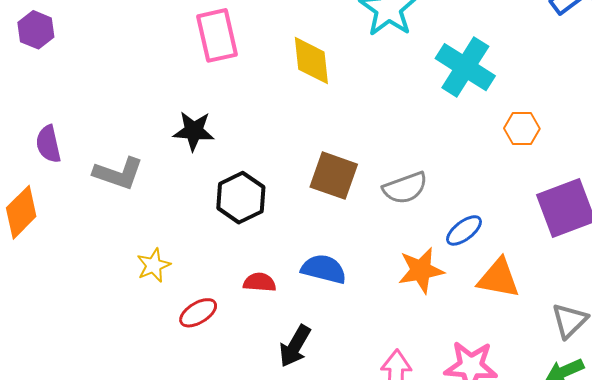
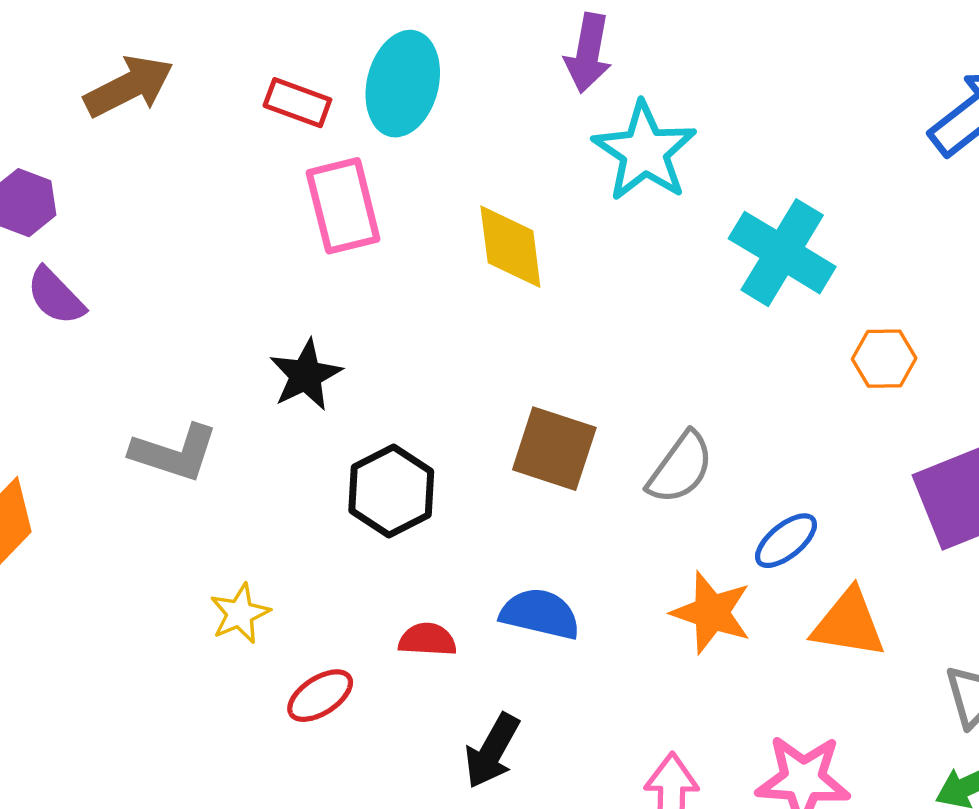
black star: (194, 131) -> (306, 375), turned -30
purple semicircle: (48, 144) -> (56, 296), moved, turned -30
gray semicircle: (405, 188) -> (680, 468), turned -33
orange star: (421, 270) -> (711, 613), turned 30

